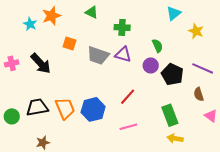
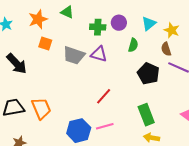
cyan triangle: (174, 13) -> (149, 24), moved
orange star: (51, 16) -> (38, 19), moved
green semicircle: (157, 46) -> (133, 45), turned 40
purple circle: (151, 66) -> (119, 23), moved
brown semicircle: (199, 94) -> (166, 49), moved
blue hexagon: (93, 109) -> (79, 131), moved

